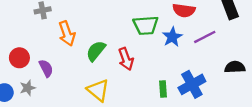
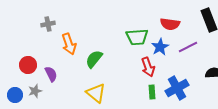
red arrow: (126, 59) -> (148, 67), moved

